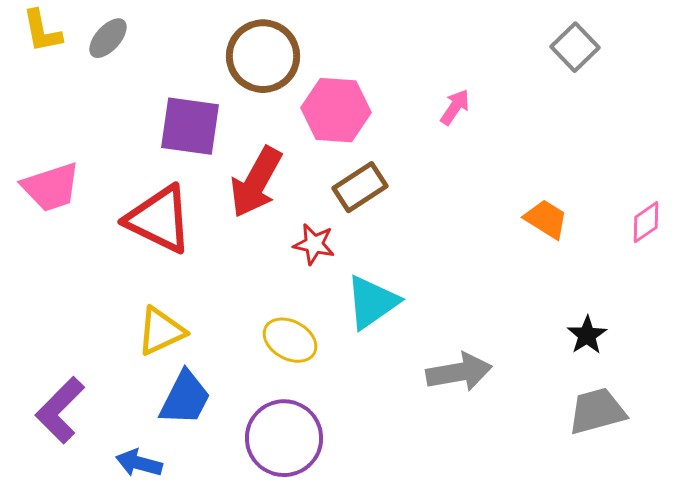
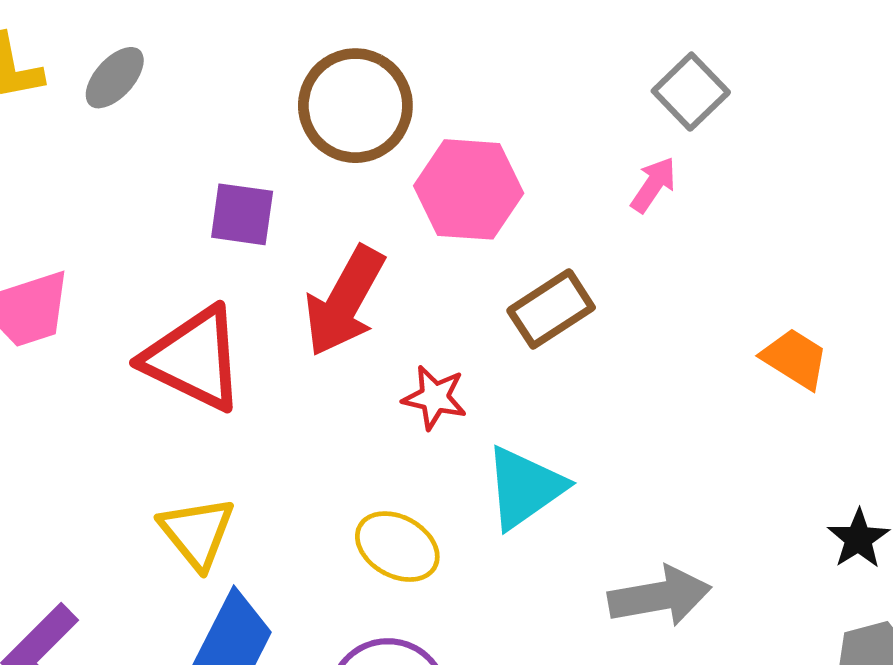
gray square: (575, 47) -> (691, 92), moved
purple square: (190, 126) -> (242, 214), size x0.7
brown rectangle: (360, 187) -> (551, 309), moved
yellow triangle: (161, 331) -> (197, 533), turned -44

